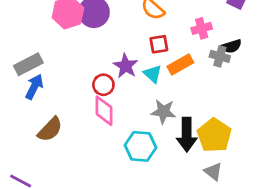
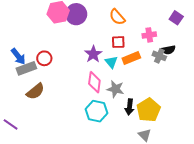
gray rectangle: (28, 64) -> (26, 68), moved
red circle: (103, 85) -> (44, 58), moved
blue arrow: (34, 87) -> (18, 56), moved, turned 108
pink diamond: (104, 111) -> (94, 82), moved
black arrow: (187, 135) -> (129, 107), size x0.7

